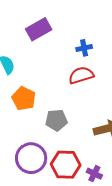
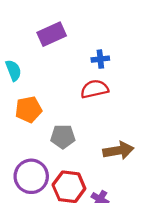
orange pentagon: (24, 99) -> (29, 109), turned 30

